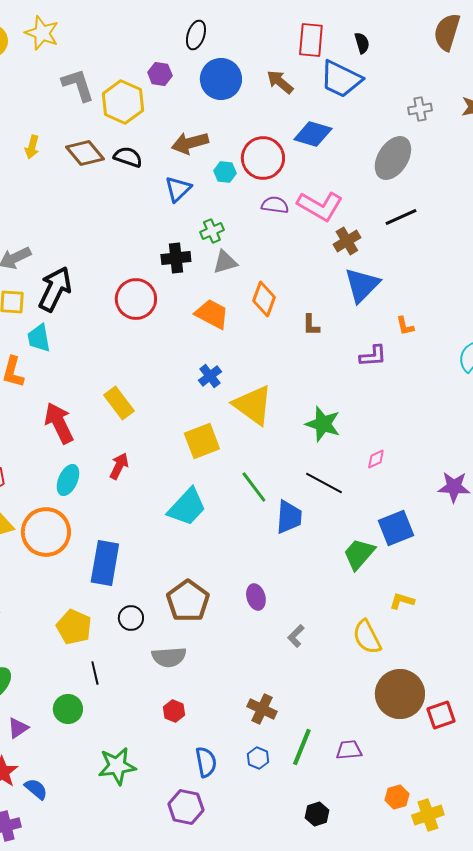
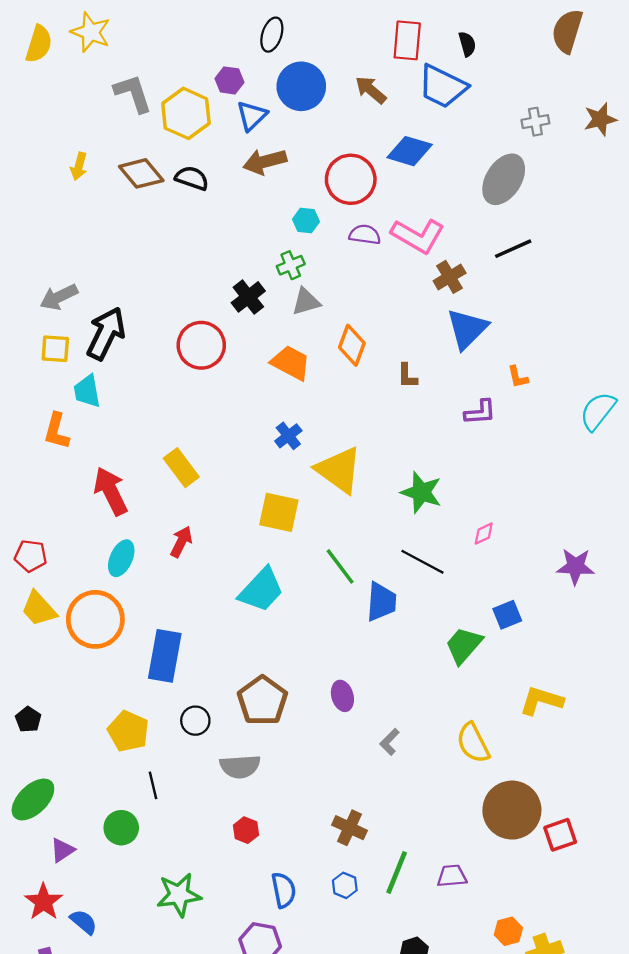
cyan hexagon: (225, 172) -> (306, 220), moved
blue triangle: (178, 189) -> (252, 116), moved
black cross: (176, 258) -> (248, 297), turned -32
yellow square: (202, 441) -> (279, 512), turned 33
blue square: (396, 528) -> (507, 615), size x0.7
yellow L-shape: (402, 601) -> (541, 701), moved, size x1.5

